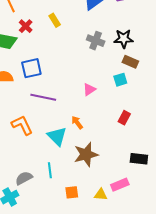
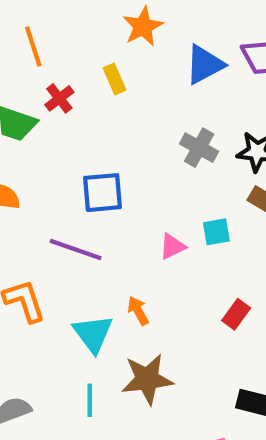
yellow rectangle: (55, 20) -> (114, 79), moved
blue square: (31, 68) -> (103, 193), moved
cyan square: (120, 80) -> (216, 232), moved
cyan line: (50, 170) -> (90, 400), moved

